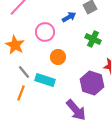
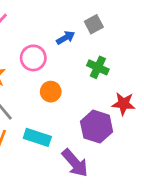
cyan rectangle: (45, 80) -> (37, 137), moved

